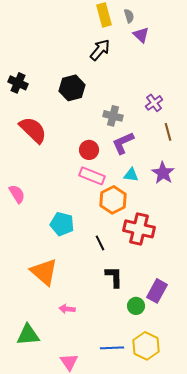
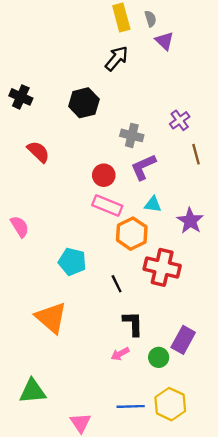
red semicircle: (33, 130) -> (38, 152), size x0.7
purple star: (163, 173) -> (190, 221), moved
pink arrow: (67, 309) -> (120, 354), moved, turned -35

